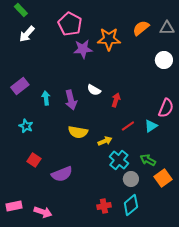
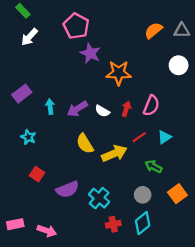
orange star: (109, 39) -> (119, 73), moved
purple star: (83, 49) -> (90, 53), turned 30
white semicircle: (94, 90) -> (102, 111), moved
purple arrow: (71, 100) -> (77, 109), turned 72
pink semicircle: (166, 108) -> (151, 106), moved
yellow semicircle: (78, 132) -> (85, 144), turned 48
yellow arrow: (105, 141) -> (114, 153), size x1.6
cyan cross: (119, 160) -> (99, 198), moved
green arrow: (148, 160) -> (154, 167), moved

